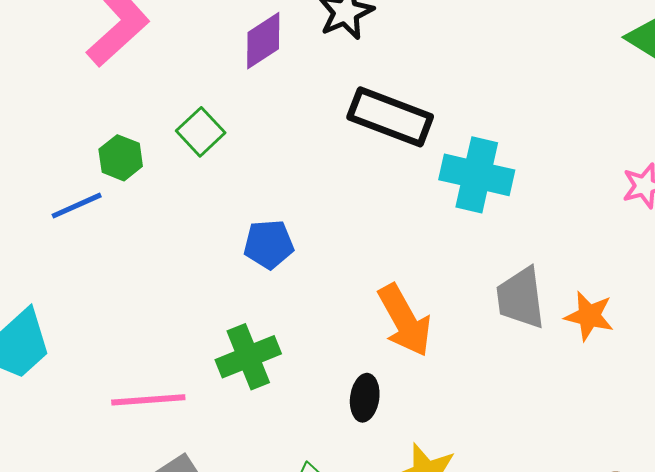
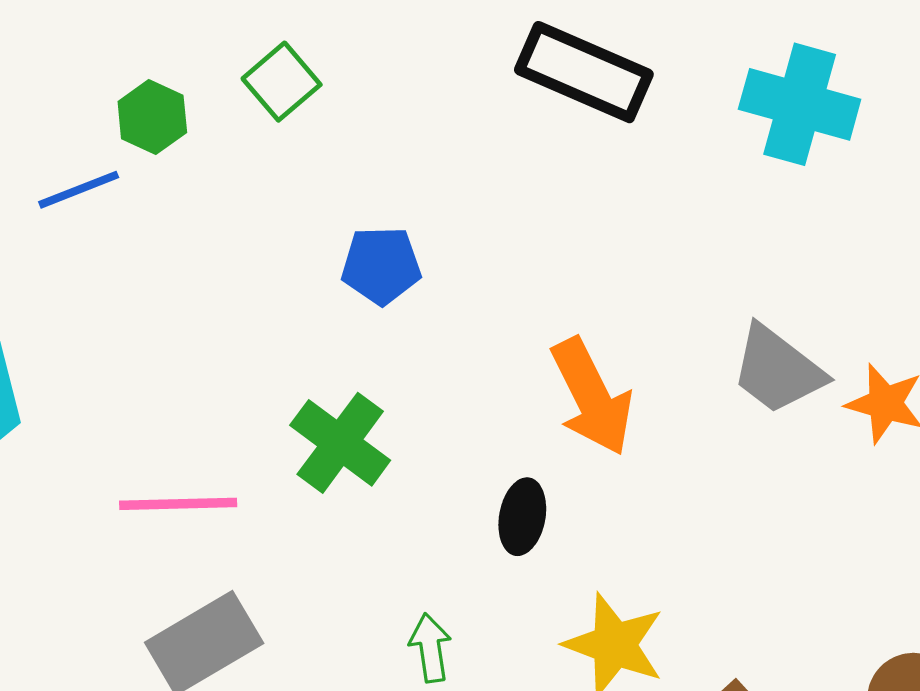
cyan cross: (477, 175) -> (800, 104), moved
gray trapezoid: (521, 298) -> (778, 370), turned -48
green cross: (248, 357) -> (340, 443), turned -34

